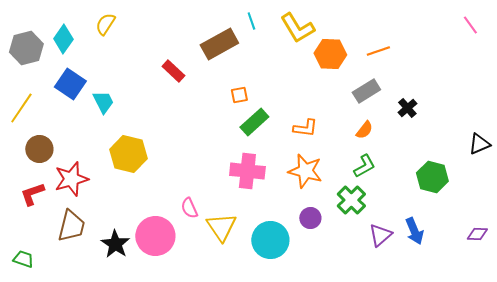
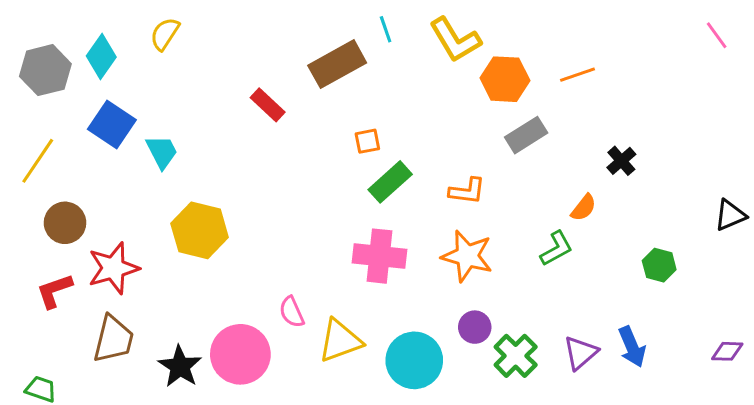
gray rectangle: (366, 91) -> (526, 135), moved
orange semicircle: (364, 130) -> (584, 208), moved
green hexagon: (432, 177) -> (659, 265), size x0.7
green cross: (351, 200) -> (516, 356), moved
yellow triangle: (221, 227) -> (340, 341), turned 44

